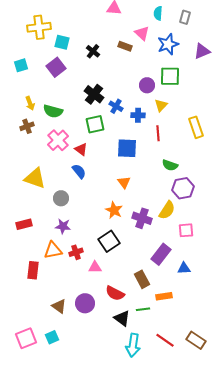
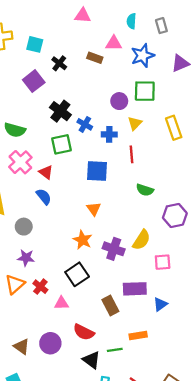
gray rectangle: (185, 17) -> (161, 26), turned -32
pink triangle: (142, 33) -> (114, 43), turned -42
cyan square: (62, 42) -> (35, 44), moved
purple square: (56, 67) -> (34, 81), moved
yellow rectangle: (196, 127) -> (174, 128), moved
purple hexagon: (183, 188) -> (175, 215), moved
orange triangle: (53, 250) -> (15, 284), turned -30
red cross: (76, 252) -> (40, 287), turned -32
purple rectangle: (161, 254) -> (135, 289), turned 50
blue triangle: (184, 268) -> (160, 304), turned -32
brown rectangle: (142, 279) -> (110, 305), moved

